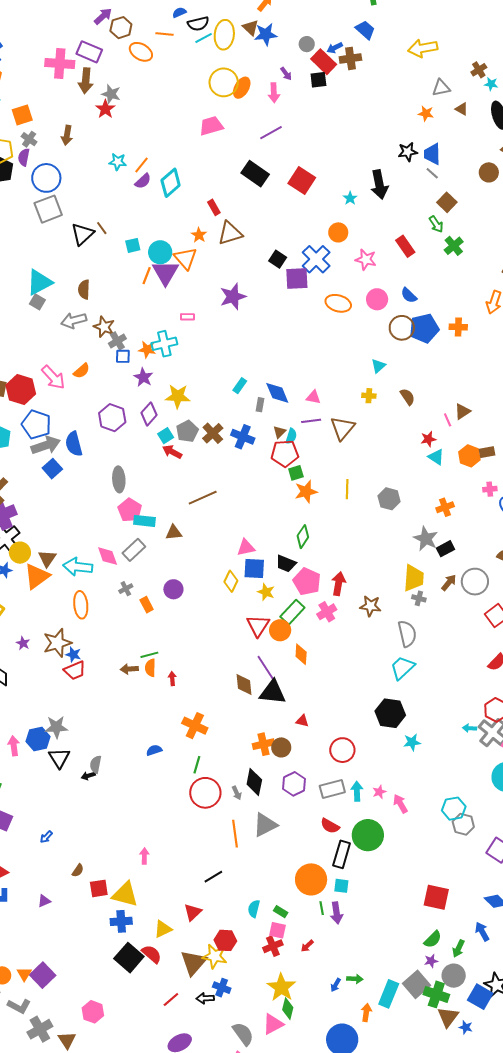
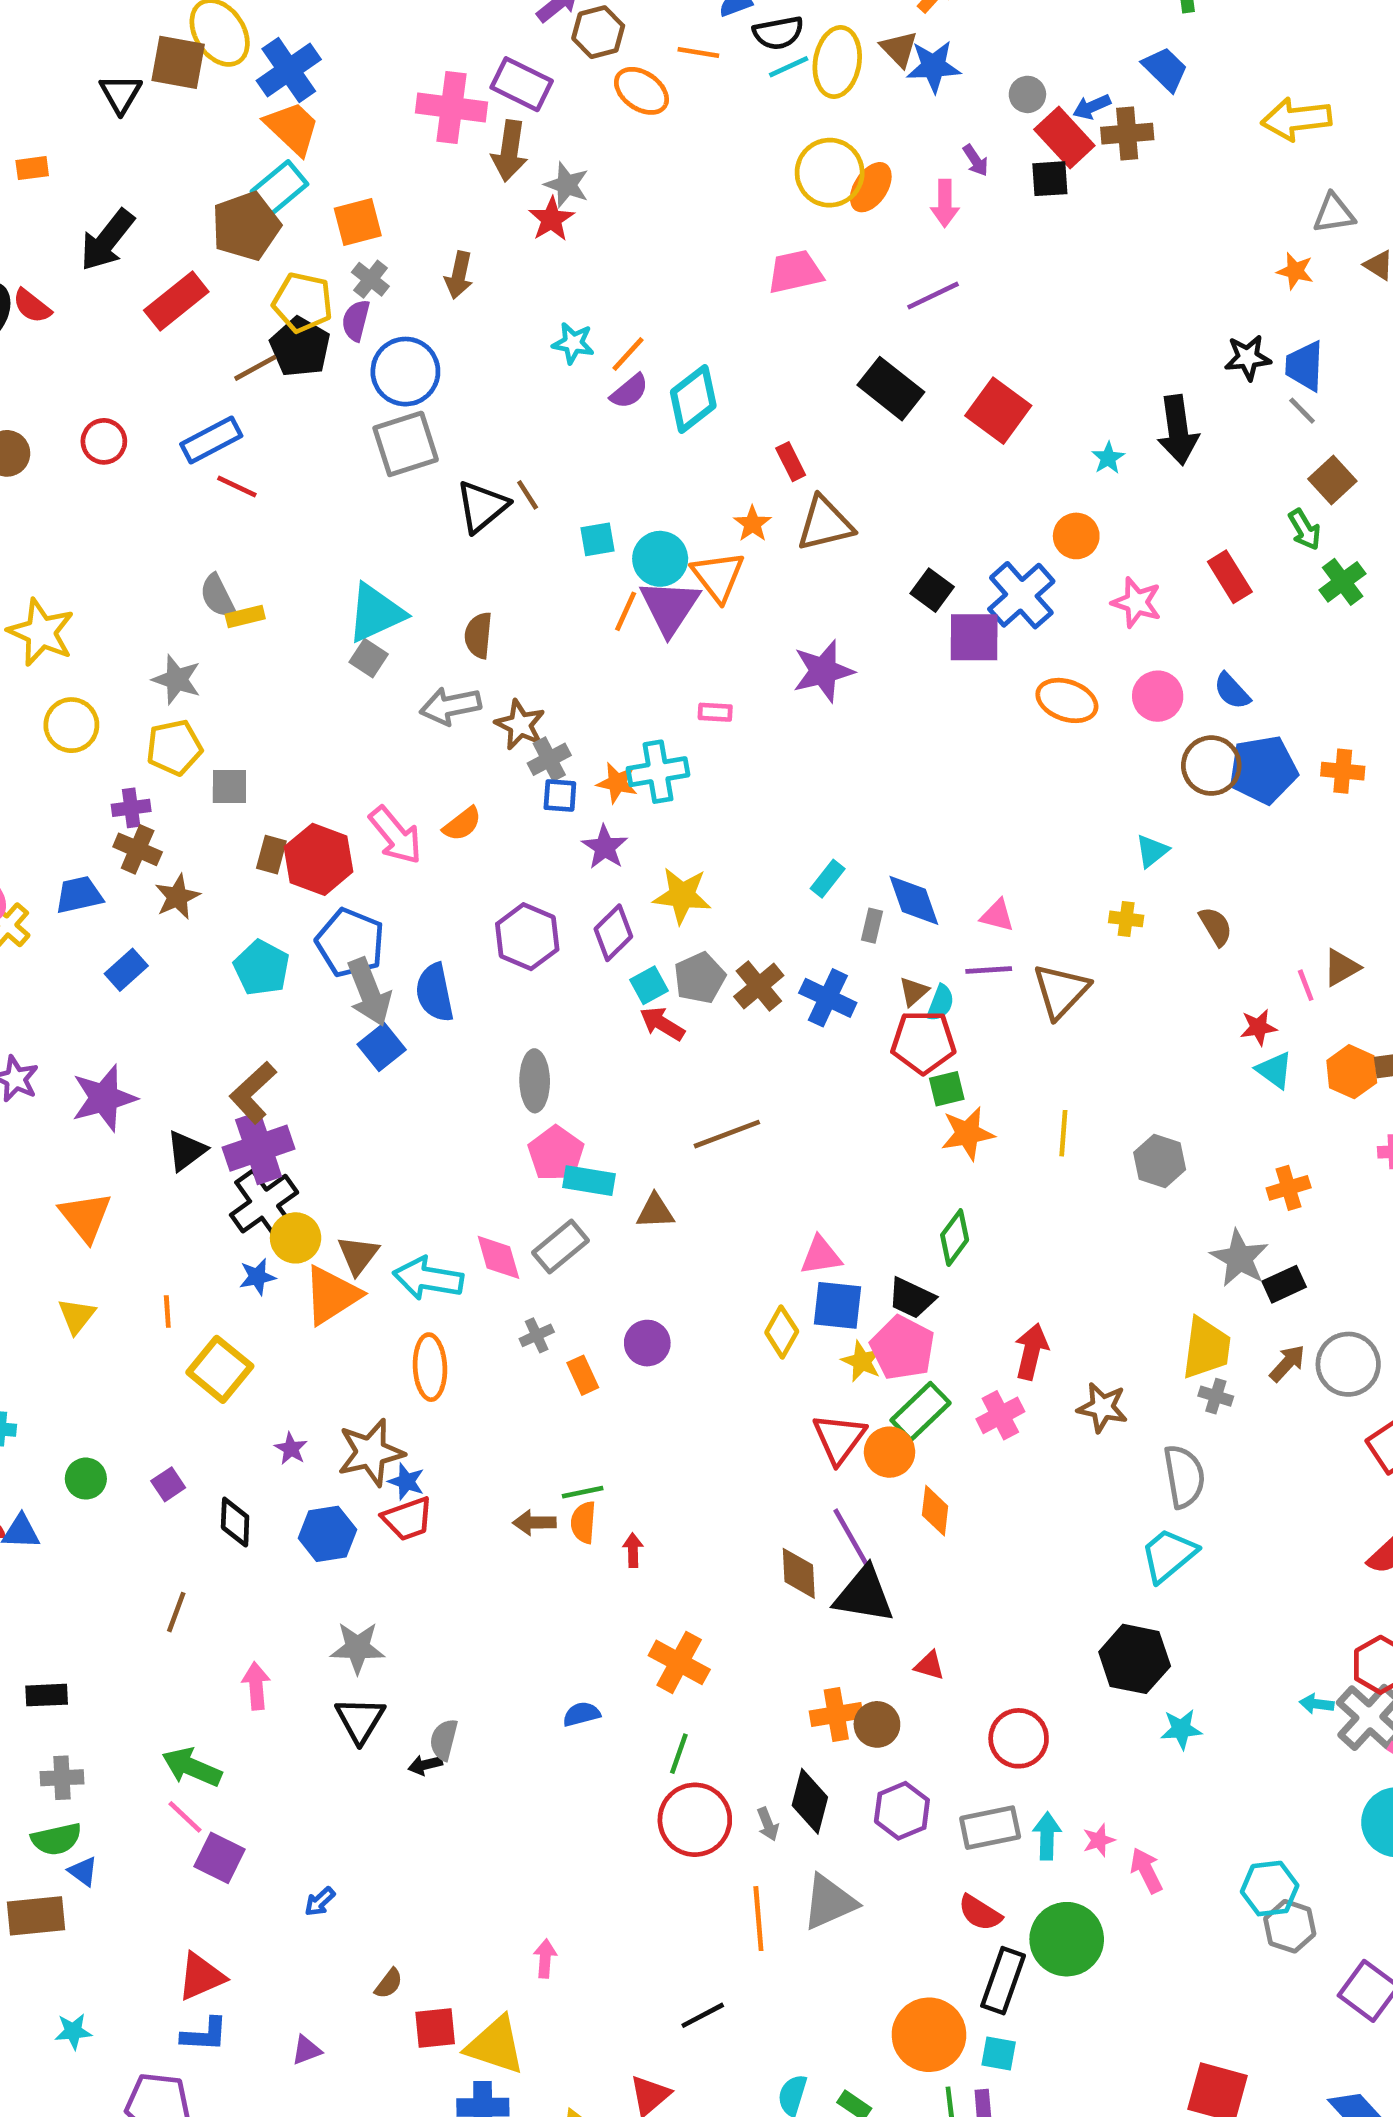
gray arrow: (46, 445) -> (369, 992), turned 84
pink pentagon: (307, 582) -> (902, 1348), moved
blue hexagon: (38, 739) -> (327, 1534), moved

